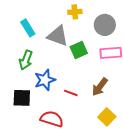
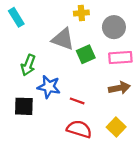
cyan rectangle: (28, 28) -> (16, 17), moved
blue star: (45, 80) -> (49, 87), turned 30
brown arrow: (100, 87) -> (119, 88), moved, turned -138
red semicircle: (52, 119) -> (79, 129), moved

